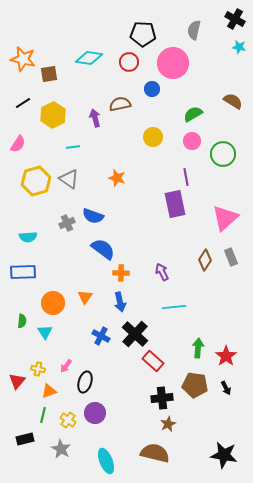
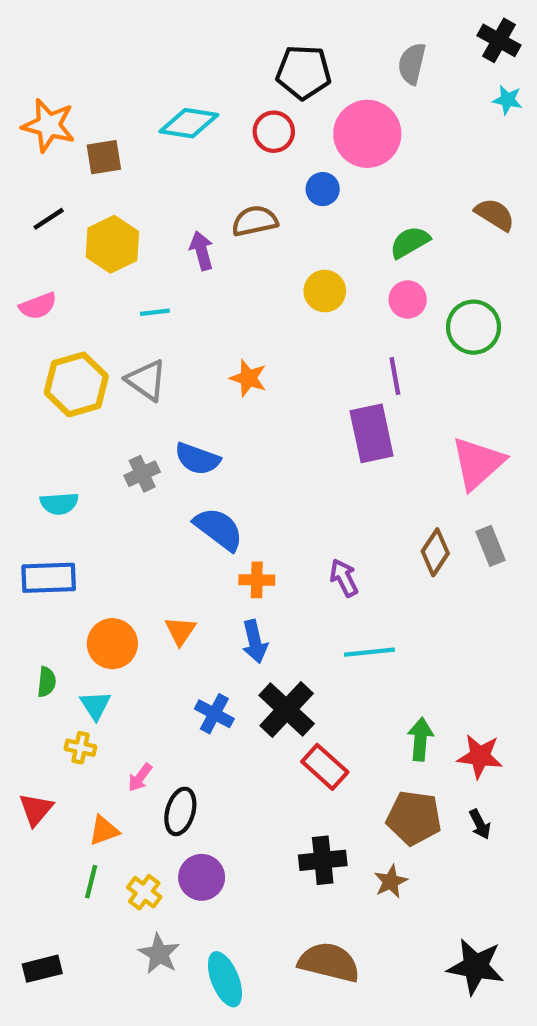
pink semicircle: (18, 144) -> (38, 306), turned 36
red star: (226, 356) -> (480, 756), turned -30
yellow cross: (38, 369) -> (80, 748), moved
black cross: (162, 398) -> (323, 860), moved
brown star: (168, 424) -> (391, 882), moved
black rectangle: (25, 439) -> (42, 969), moved
gray star: (61, 449) -> (159, 954), moved

